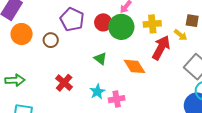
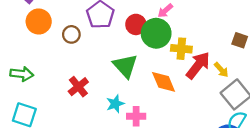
yellow cross: (152, 24) -> (181, 49), moved
yellow arrow: (181, 35) -> (221, 70), moved
green triangle: (100, 59) -> (125, 66), size x1.6

